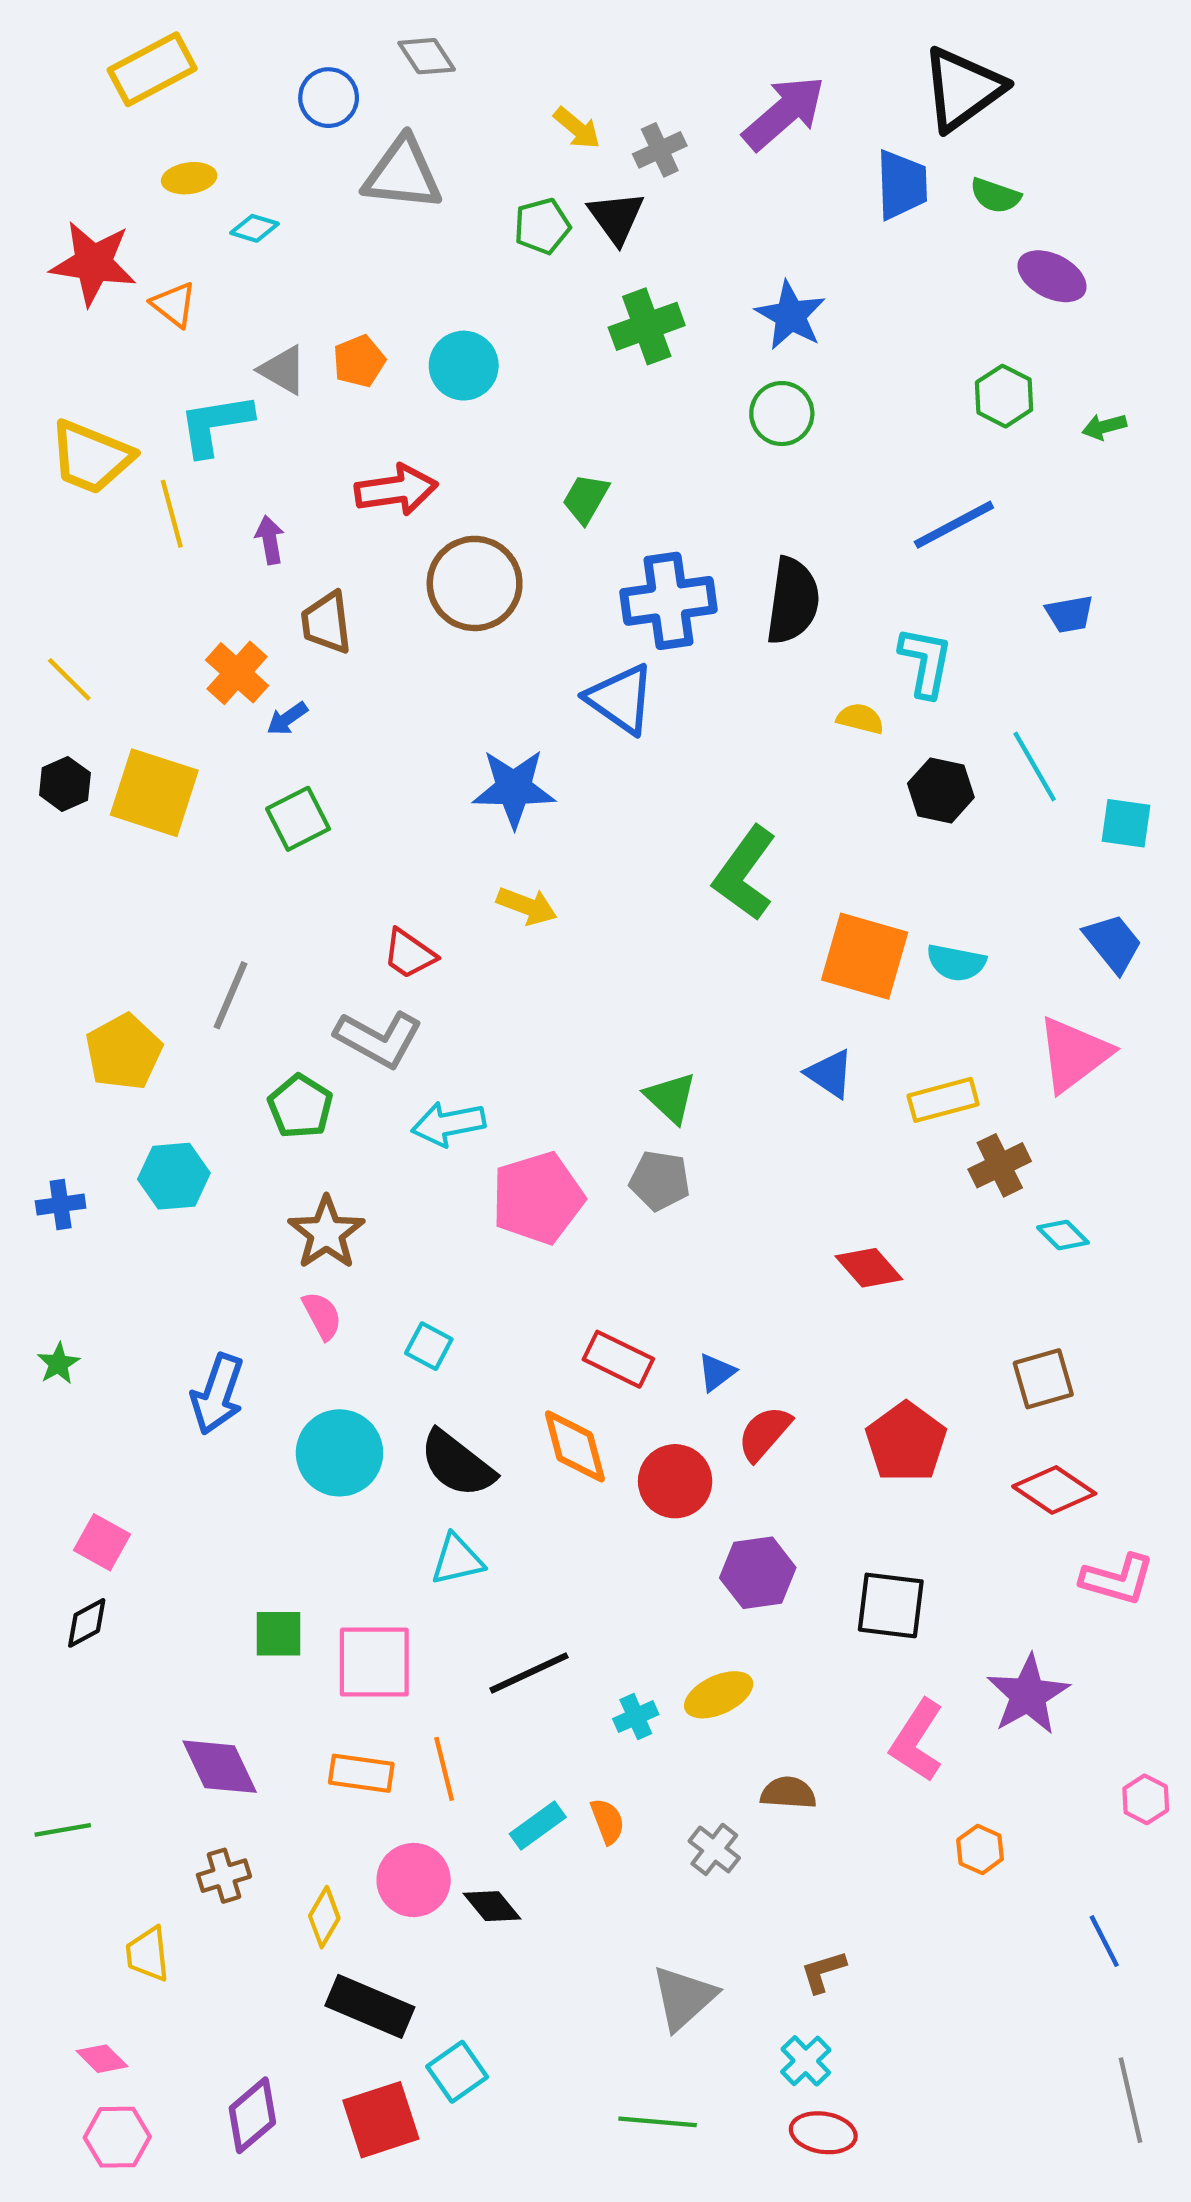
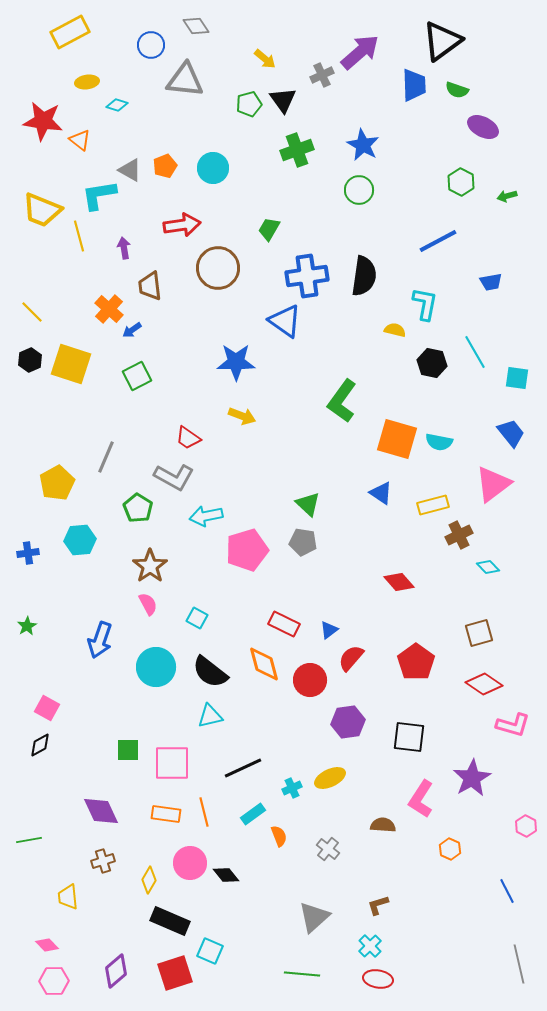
gray cross: (660, 150) -> (322, 75), moved
brown semicircle: (788, 1793) -> (383, 825), moved
cyan rectangle: (538, 1826) -> (253, 814), moved
cyan square: (457, 2072) -> (210, 951), turned -32

